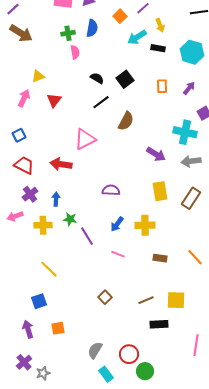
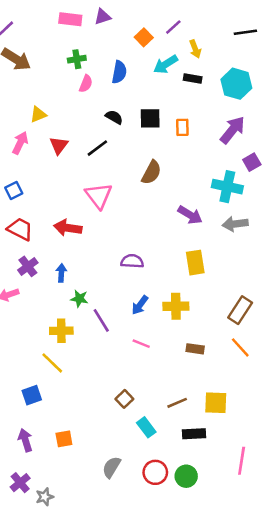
blue semicircle: (92, 28) -> (119, 72), moved
pink semicircle: (75, 52) -> (86, 84), turned 32
black square: (125, 79) -> (150, 118), turned 36
orange rectangle: (162, 86) -> (182, 127), moved
purple arrow: (189, 88) -> (233, 130), size x1.6
black line: (101, 102) -> (97, 148), moved
pink triangle: (85, 139) -> (99, 196), turned -40
brown rectangle: (191, 198) -> (240, 310), moved
yellow cross: (43, 225) -> (61, 331), moved
blue square: (39, 301) -> (32, 395), moved
green circle: (145, 371) -> (186, 476), moved
cyan rectangle: (106, 374) -> (146, 427), moved

